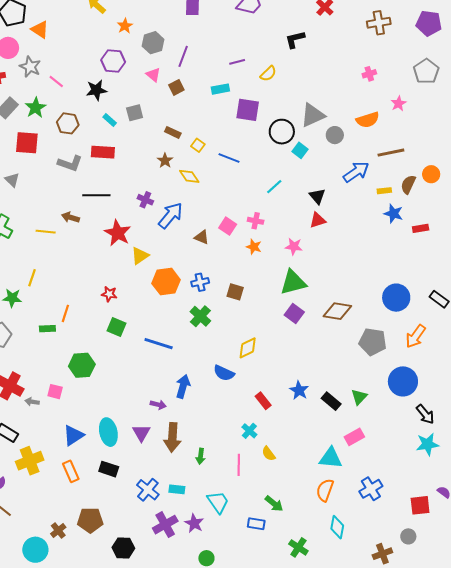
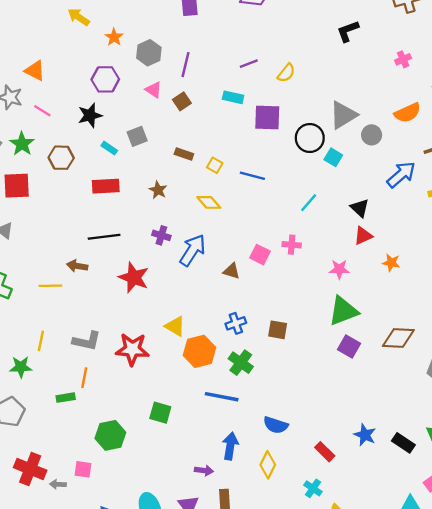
orange triangle: (40, 30) -> (35, 71), moved
black L-shape: (295, 39) -> (348, 31), moved
cyan rectangle: (220, 89) -> (233, 97), turned 30
brown star: (165, 161) -> (158, 190), moved
gray L-shape: (70, 163) -> (87, 341), moved
orange star: (254, 247) -> (391, 263), moved
yellow triangle: (140, 256) -> (175, 326), moved, turned -48
orange hexagon: (166, 282) -> (199, 351), moved
red star: (109, 294) -> (132, 349), size x1.8
green square: (116, 327) -> (160, 413), moved
blue line: (159, 344) -> (222, 397), moved
yellow diamond: (248, 348) -> (268, 465), moved, turned -30

